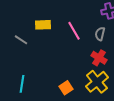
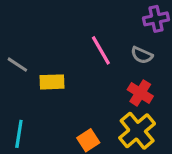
yellow rectangle: (43, 25) -> (52, 82), moved
gray semicircle: (100, 34) -> (142, 55), turned -80

